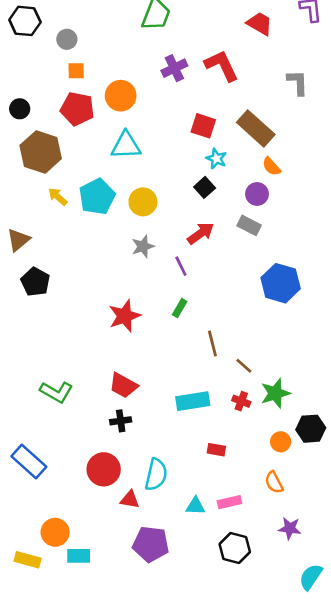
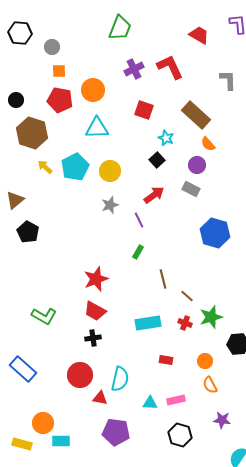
red square: (203, 126) -> (144, 110), moved
red star: (125, 316) -> (96, 279), moved
orange circle: (281, 442) -> (205, 361), moved

